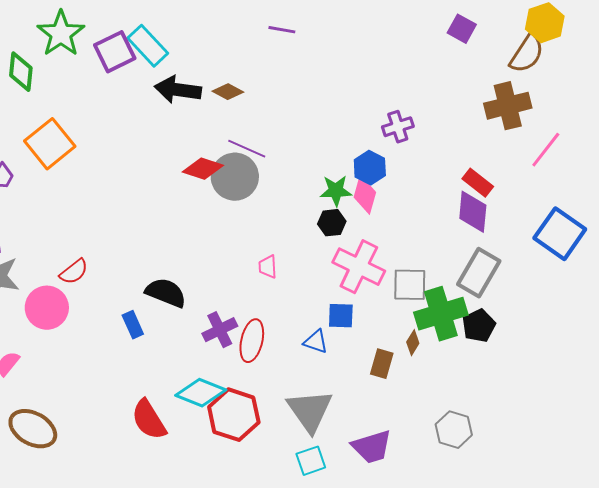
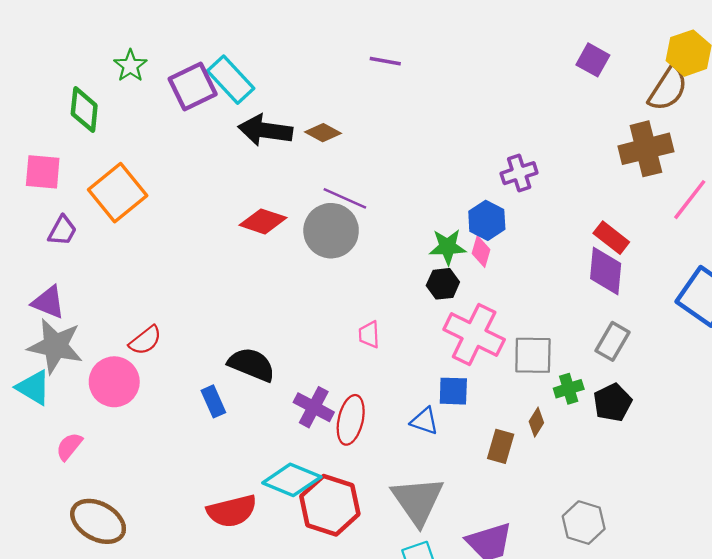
green star: (61, 34) -> (130, 66), size x0.6
red diamond: (203, 169) -> (263, 221), moved
pink diamond: (365, 195) -> (481, 251), size x0.7
gray rectangle: (479, 273) -> (613, 341), size x0.7
green cross: (441, 314) -> (569, 389), size x0.5
purple cross: (220, 330) -> (314, 407), turned -36
red semicircle: (149, 420) -> (232, 511), turned -72

